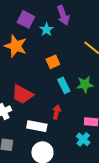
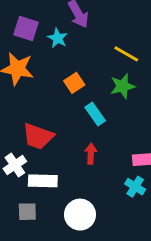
green star: (85, 84) -> (123, 86), moved
white rectangle: (37, 126) -> (43, 181), moved

